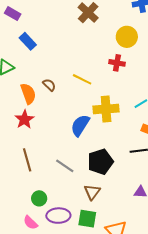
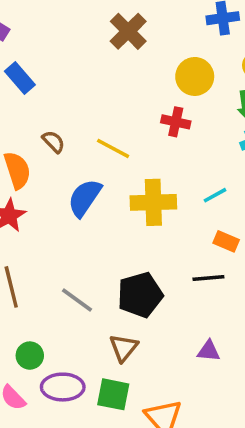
brown semicircle: (49, 85) -> (53, 142), moved
blue semicircle: (80, 125) -> (85, 198), moved

